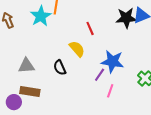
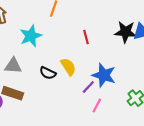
cyan star: (41, 16) -> (31, 36), moved
yellow semicircle: (77, 49) -> (68, 67), moved
black semicircle: (60, 68) -> (48, 73), turned -49

